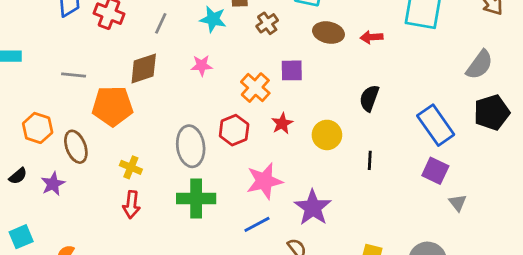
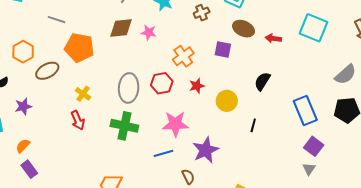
brown diamond: (144, 68) -> (121, 28), moved
purple square: (292, 70) -> (223, 50), moved
brown ellipse: (76, 147) -> (47, 71), turned 70
purple square: (435, 171) -> (314, 146), moved
purple star: (53, 184) -> (23, 106), moved
red arrow: (131, 205) -> (78, 120), turned -42

